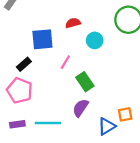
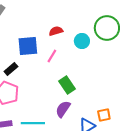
cyan circle: (95, 40) -> (82, 41), moved
pink line: (65, 62) -> (52, 56), moved

